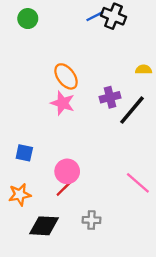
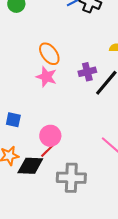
gray cross: (91, 220) -> (71, 178), size x1.8
black diamond: (44, 226) -> (30, 166), moved

